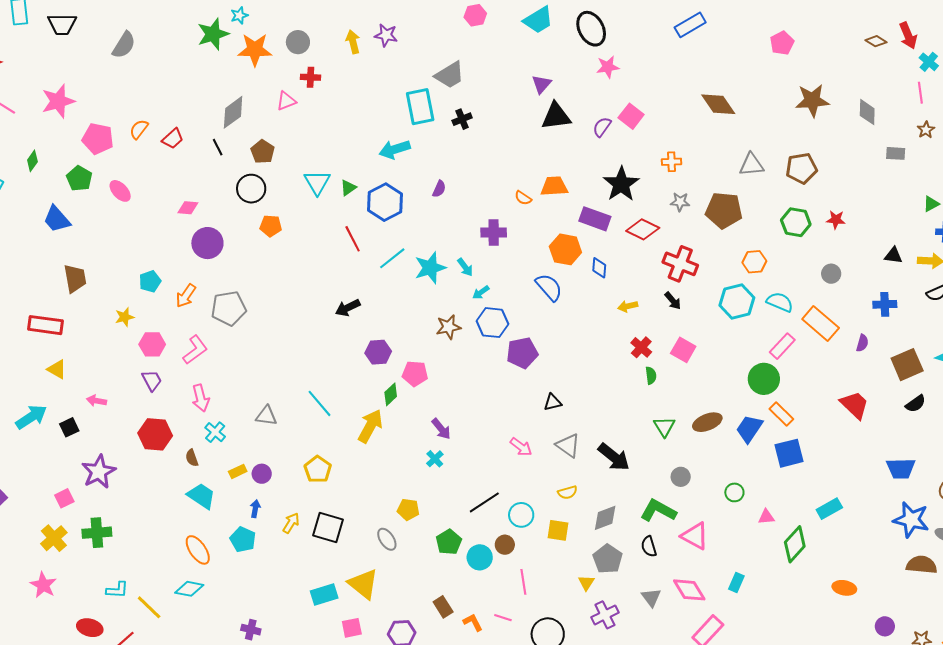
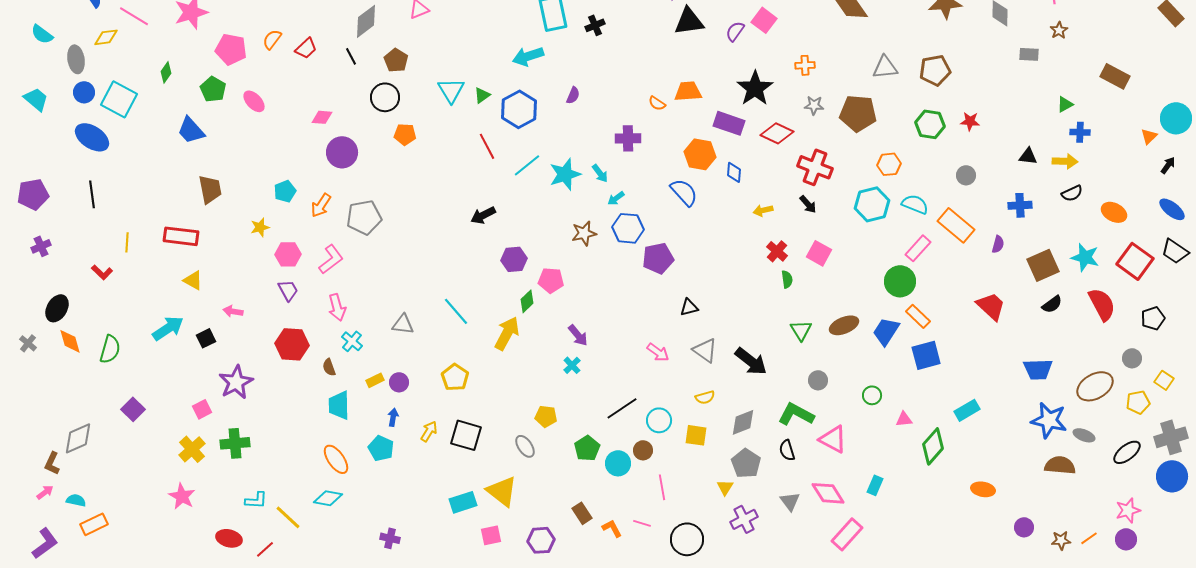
cyan trapezoid: (201, 496) -> (339, 405), turned -124

